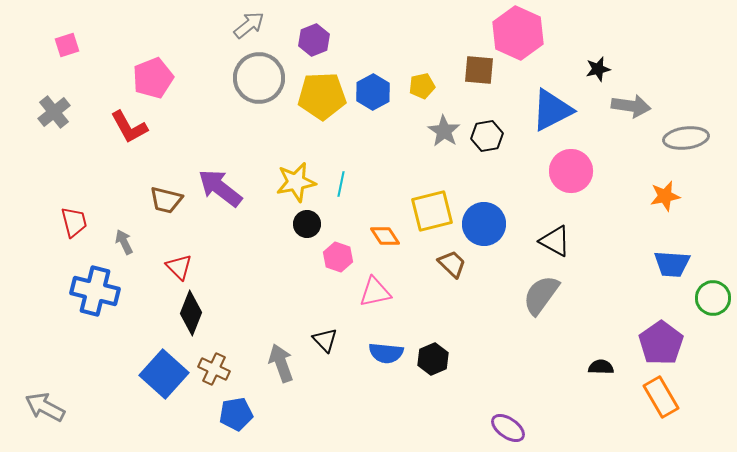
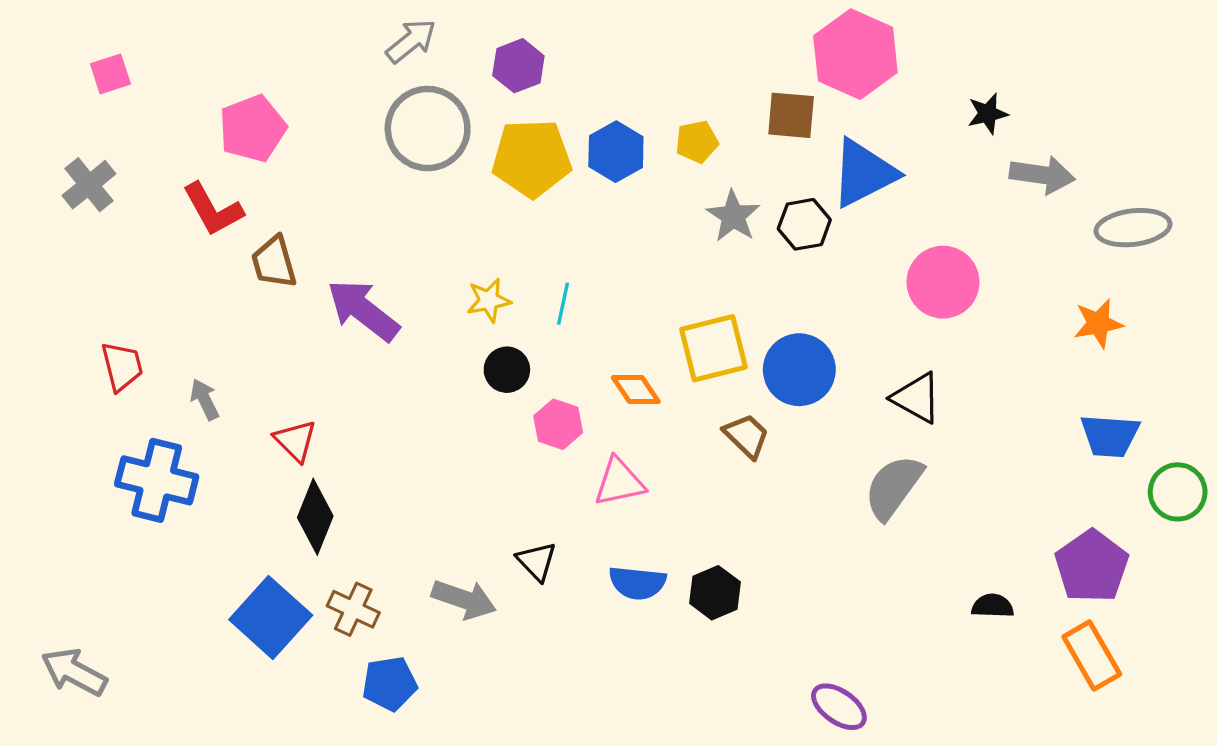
blue triangle: (552, 110) -> (864, 173), moved
yellow star: (296, 182) -> (489, 300), size x0.7
brown trapezoid: (166, 200) -> (274, 262), moved, turned 60
gray arrow: (281, 363) -> (464, 599), turned 129

